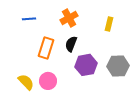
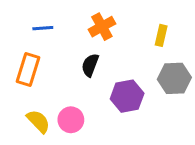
black semicircle: (71, 44) -> (90, 65), moved
orange rectangle: (46, 48) -> (28, 69), moved
gray hexagon: (118, 66) -> (174, 78), moved

